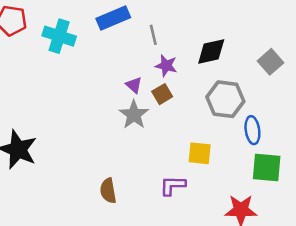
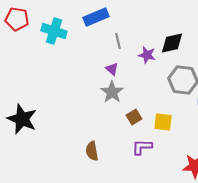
gray line: (153, 35) -> (118, 41), moved
purple star: (166, 66) -> (147, 55), moved
brown square: (162, 94) -> (134, 117), moved

